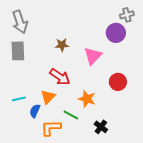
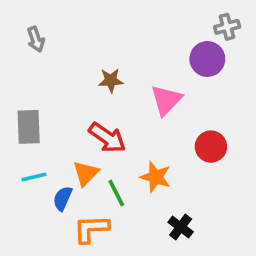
gray arrow: (20, 22) -> (36, 39), size x0.6
gray rectangle: (18, 51) -> (29, 127), moved
green line: (71, 115) -> (116, 193), moved, turned 35

